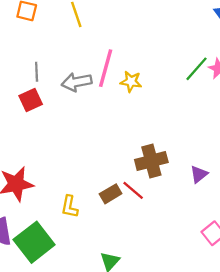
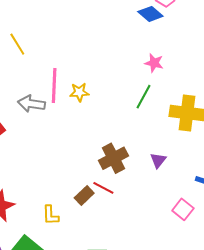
green line: (196, 69) -> (143, 97), moved
gray arrow: (77, 82) -> (31, 104), turned 32

